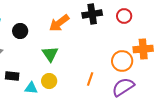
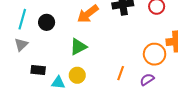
green triangle: (50, 54) -> (78, 47), turned 36
purple semicircle: (123, 87) -> (147, 79), moved, size x0.6

